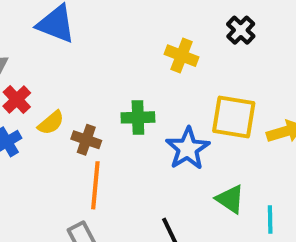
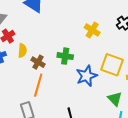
yellow semicircle: (51, 123) -> (22, 51), turned -56
green triangle: (230, 199) -> (115, 99), moved

